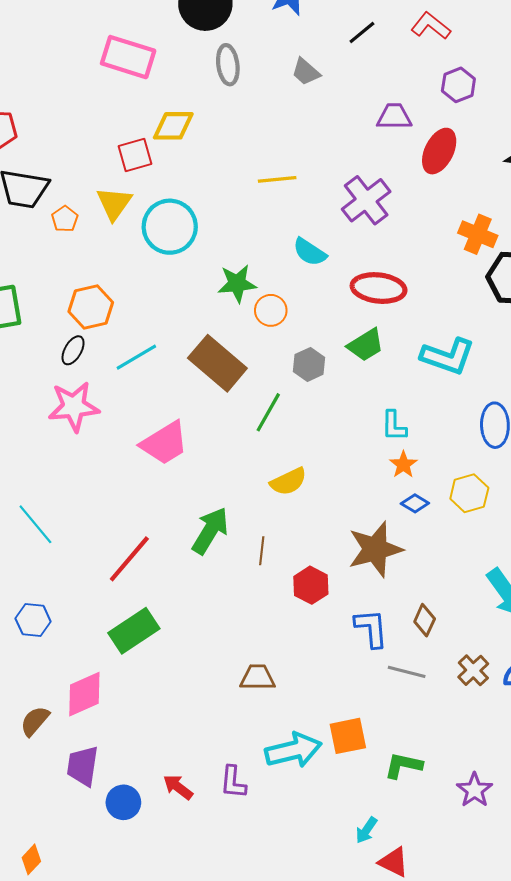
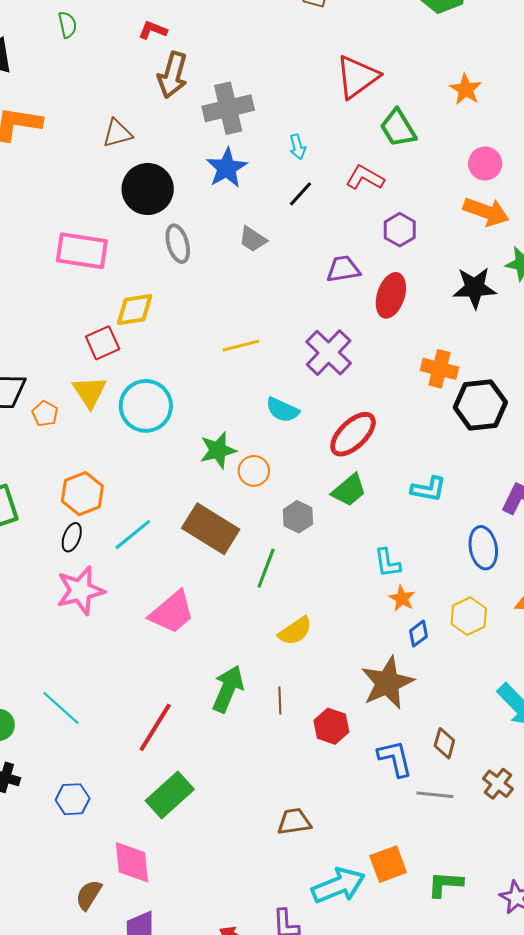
red ellipse: (379, 288) -> (353, 434), turned -42
cyan L-shape: (448, 356) -> (428, 489), size x0.7
blue diamond: (415, 503) -> (419, 634), turned -60
pink diamond: (84, 694) -> (132, 862), turned -63

